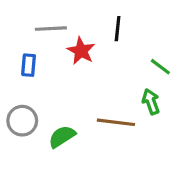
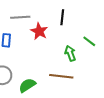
green arrow: (151, 102) -> (70, 53), moved

